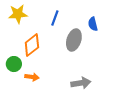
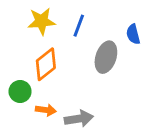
yellow star: (18, 14) -> (42, 21), moved
gray arrow: (81, 83) -> (79, 119), moved

